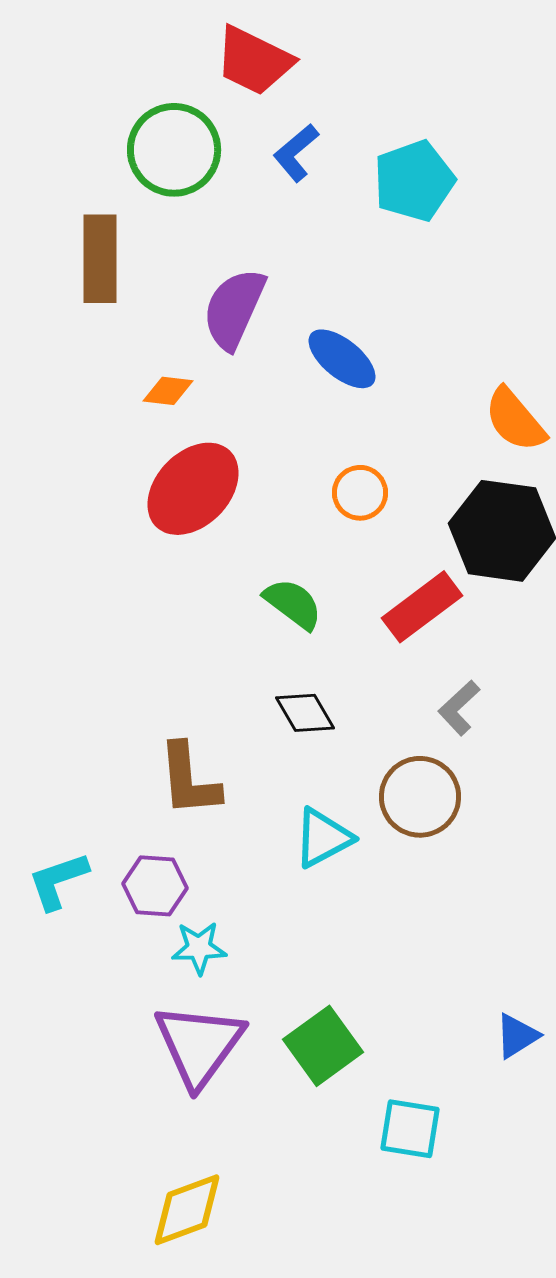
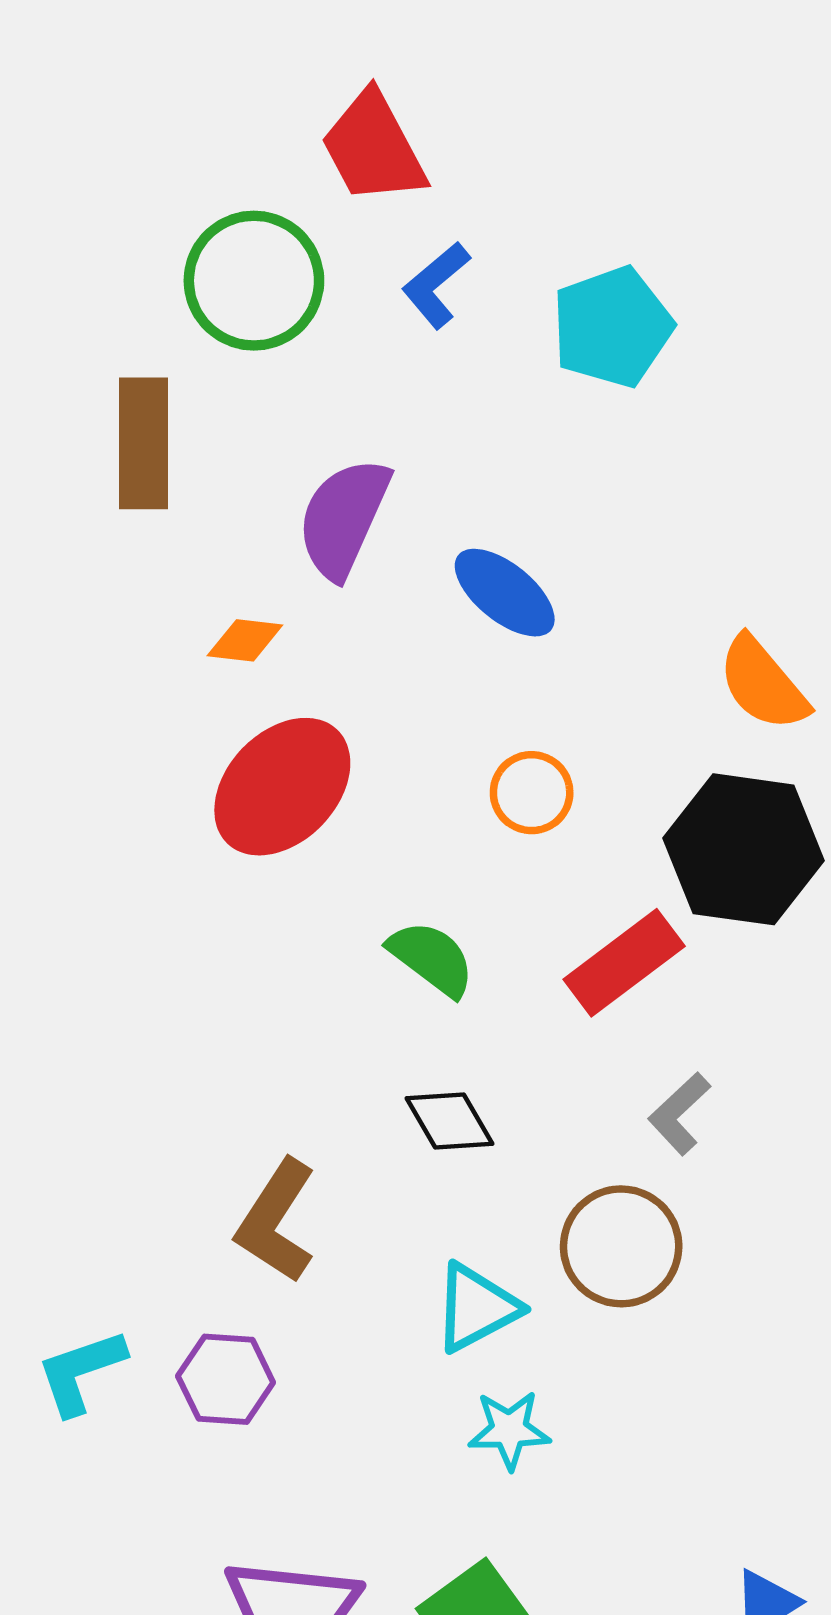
red trapezoid: (254, 61) -> (373, 148), turned 36
brown L-shape: (189, 780) -> (276, 1221), turned 38
cyan star: (199, 948) -> (509, 1430), moved

